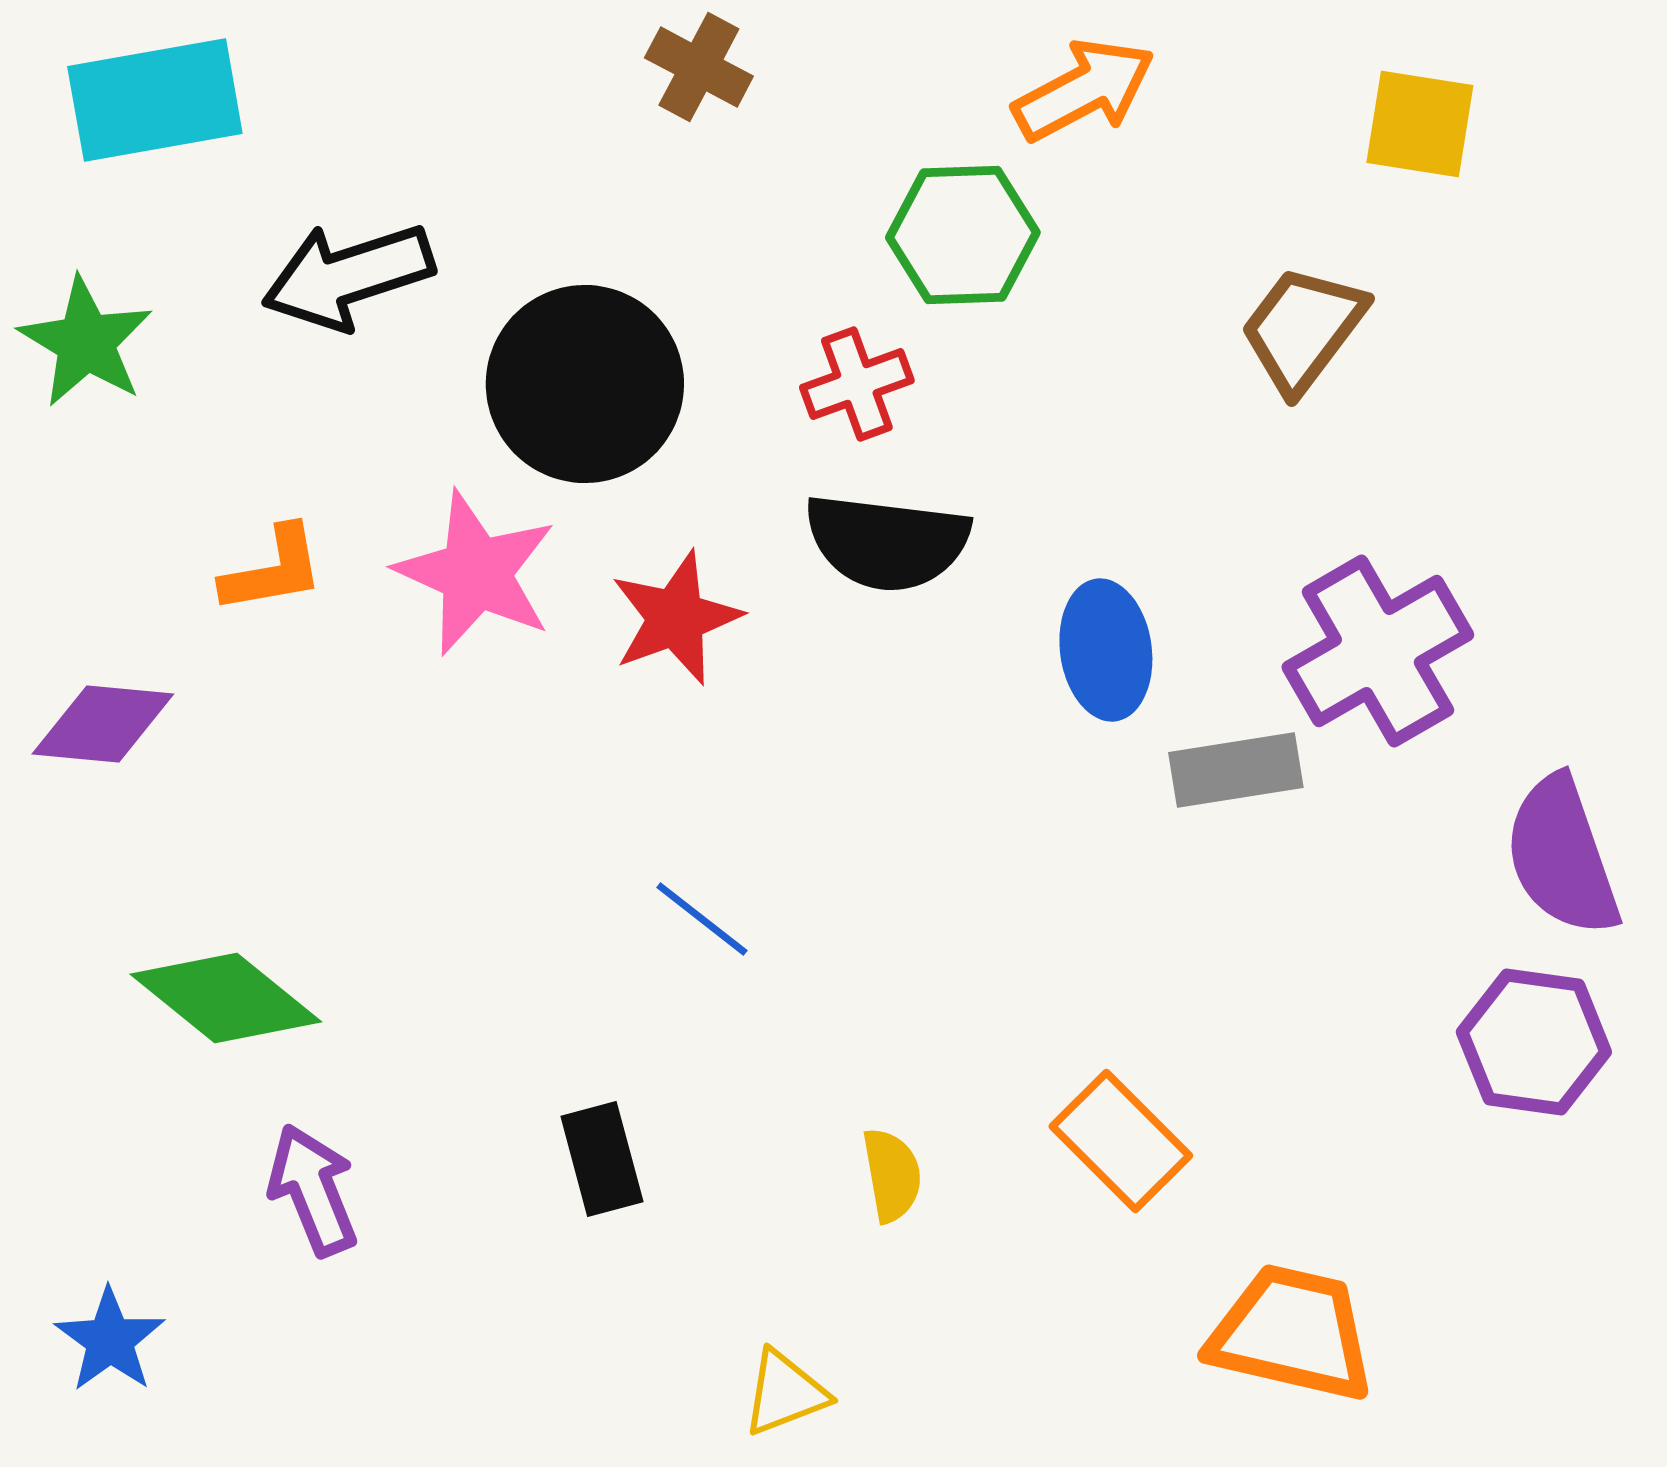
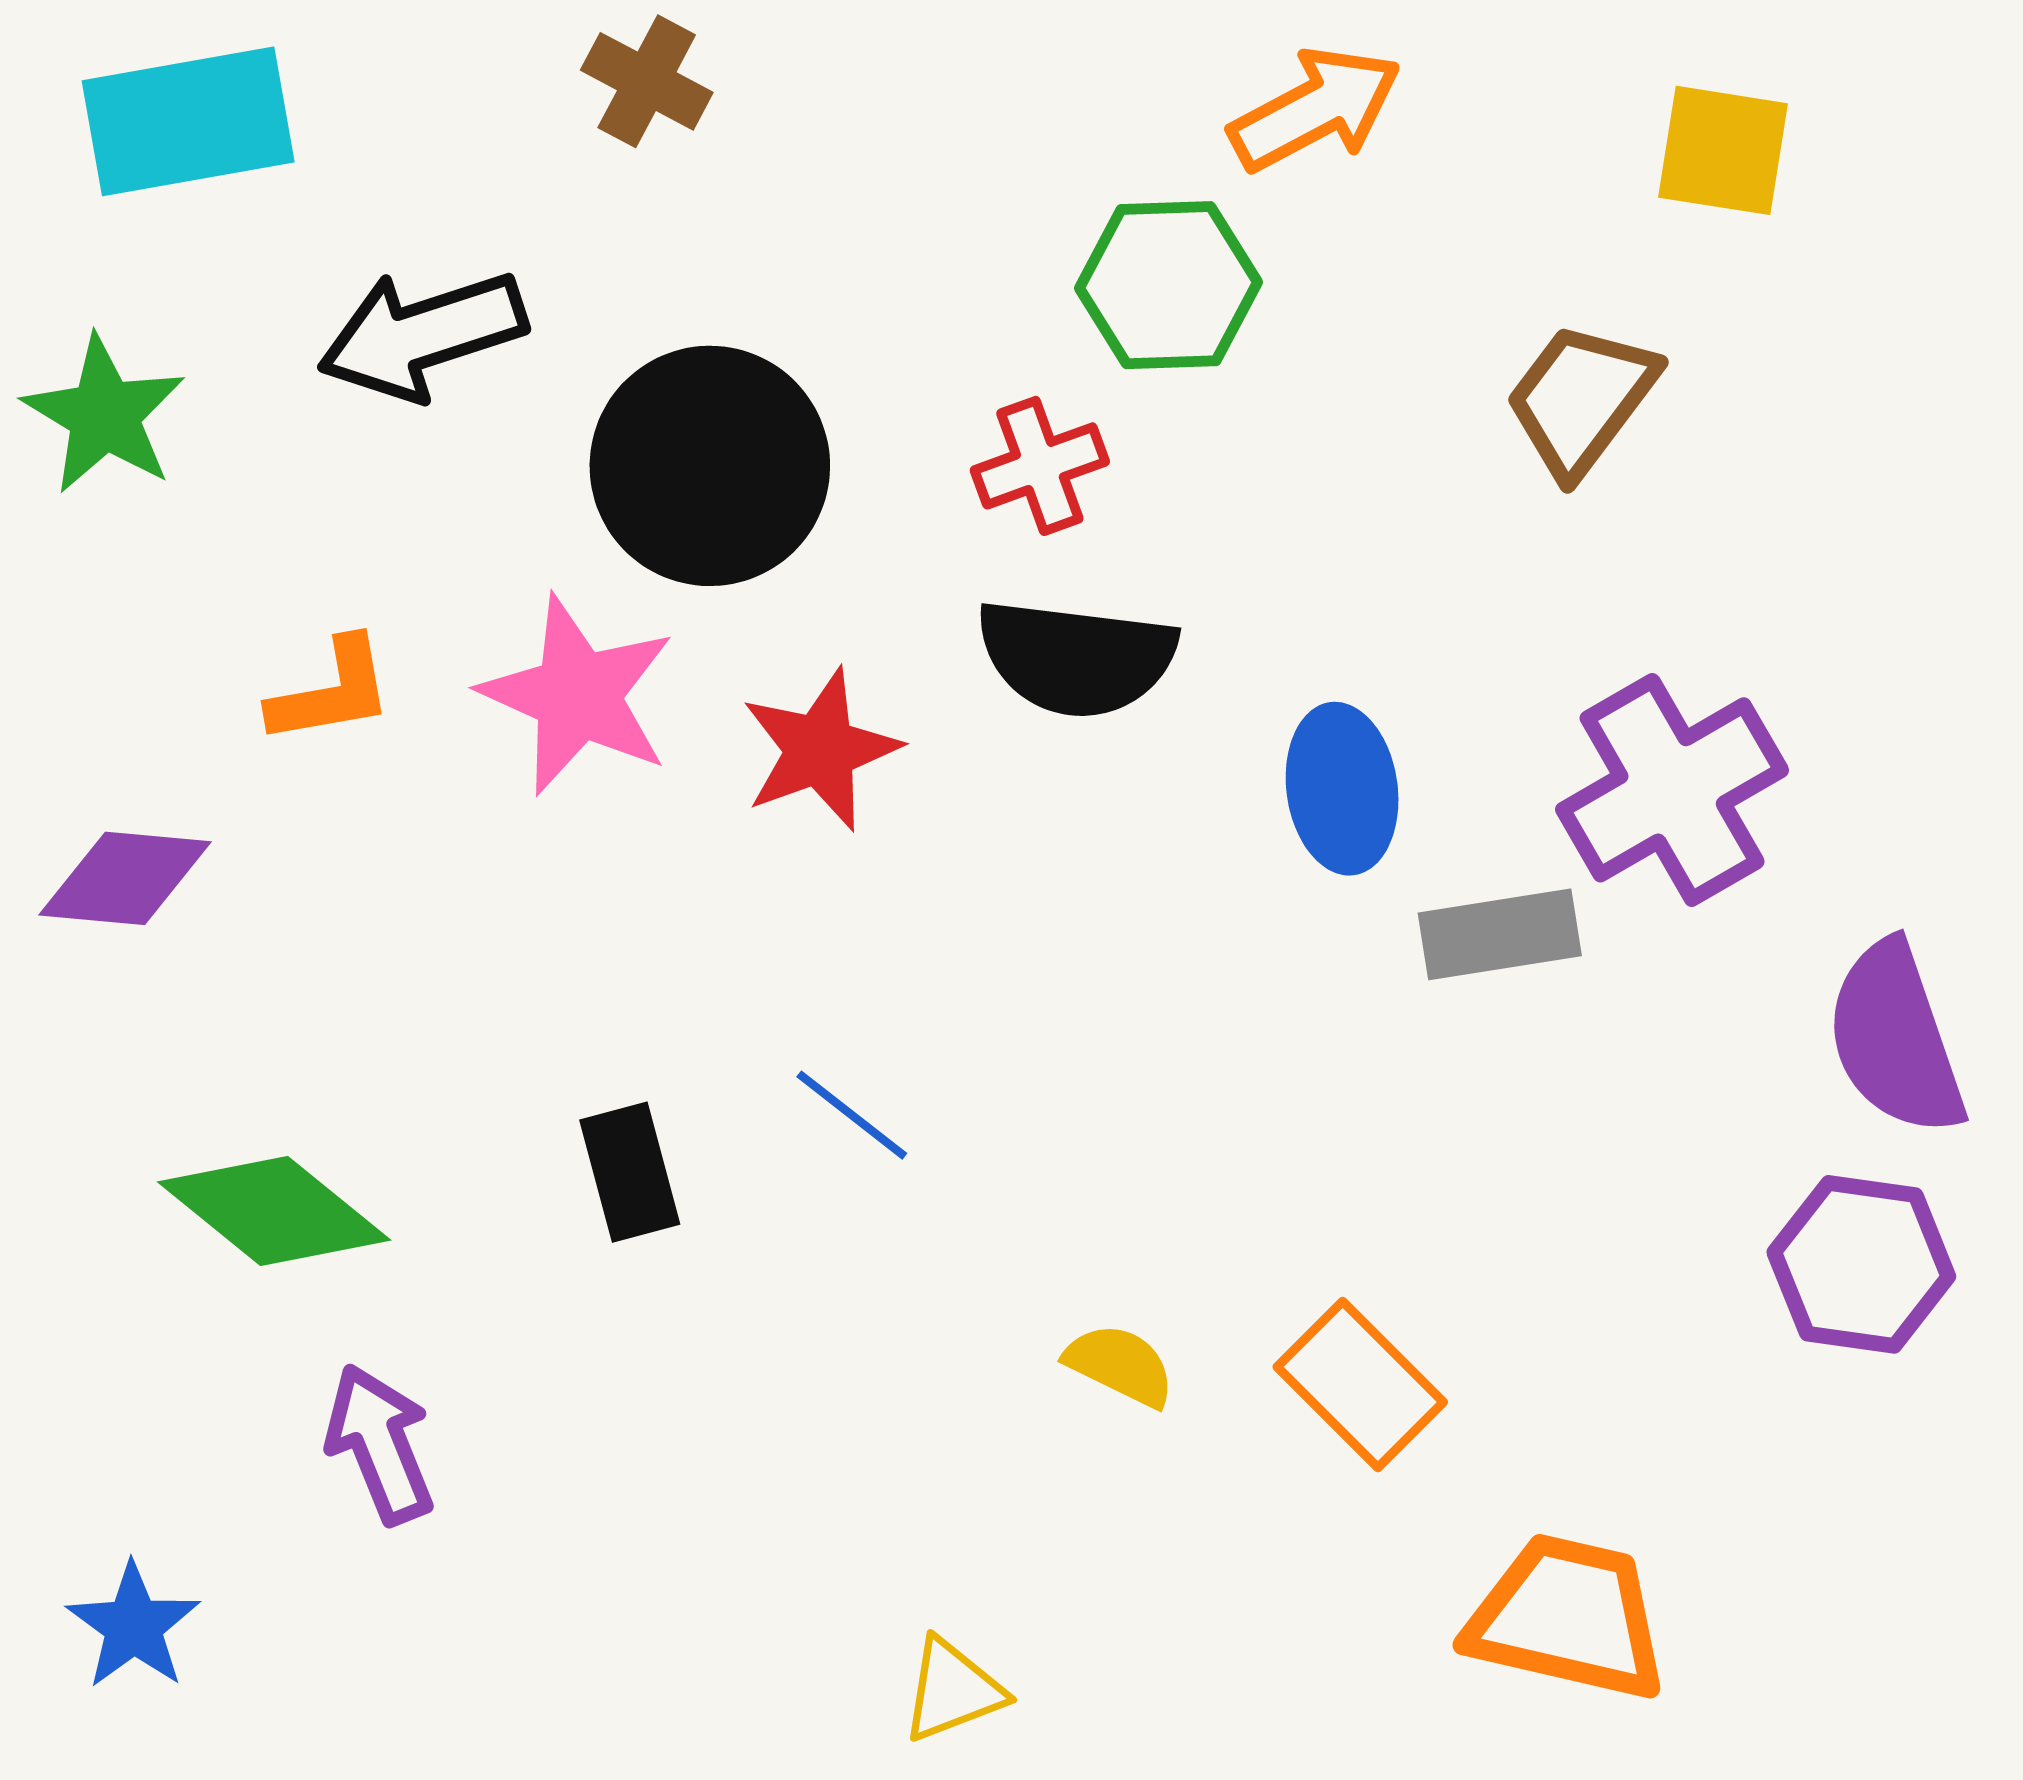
brown cross: (699, 67) -> (647, 81), moved
black rectangle: (602, 1159) -> (630, 1172), moved
yellow semicircle: (892, 1175) -> (1120, 1365), moved, turned -54

